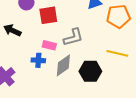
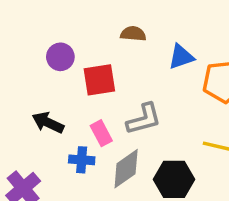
black arrow: (12, 30) -> (48, 123), moved
pink rectangle: (49, 45) -> (101, 133), turned 48

